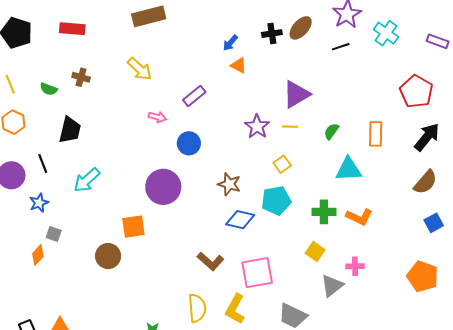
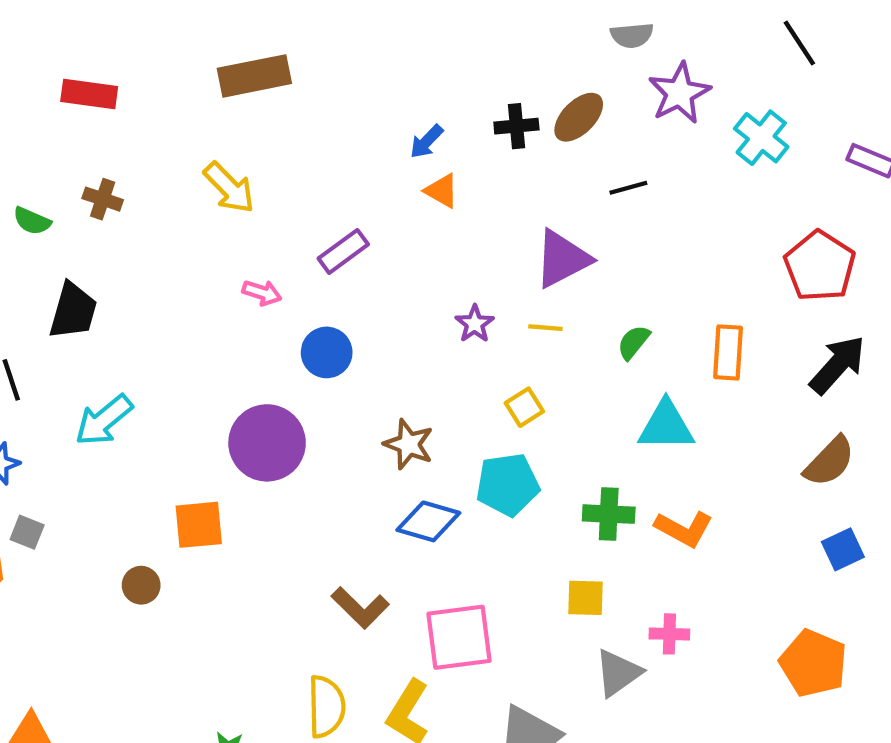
black line: (341, 47) -> (628, 188), moved
purple star: (257, 126) -> (475, 324), size x0.7
yellow square: (315, 251) -> (585, 598), turned -36
brown circle: (108, 256) -> (141, 585), size x0.7

